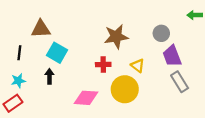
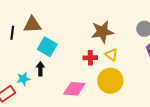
black line: (19, 53) -> (12, 33), moved
yellow triangle: (138, 66) -> (111, 55), moved
cyan star: (18, 81) -> (23, 79), moved

